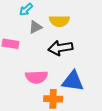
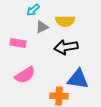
pink semicircle: (36, 77) -> (25, 75), moved, turned -30

